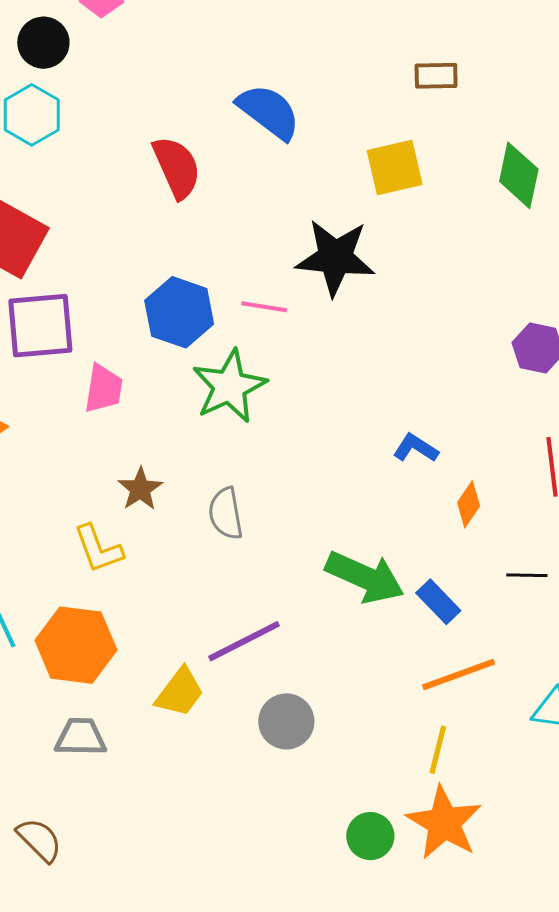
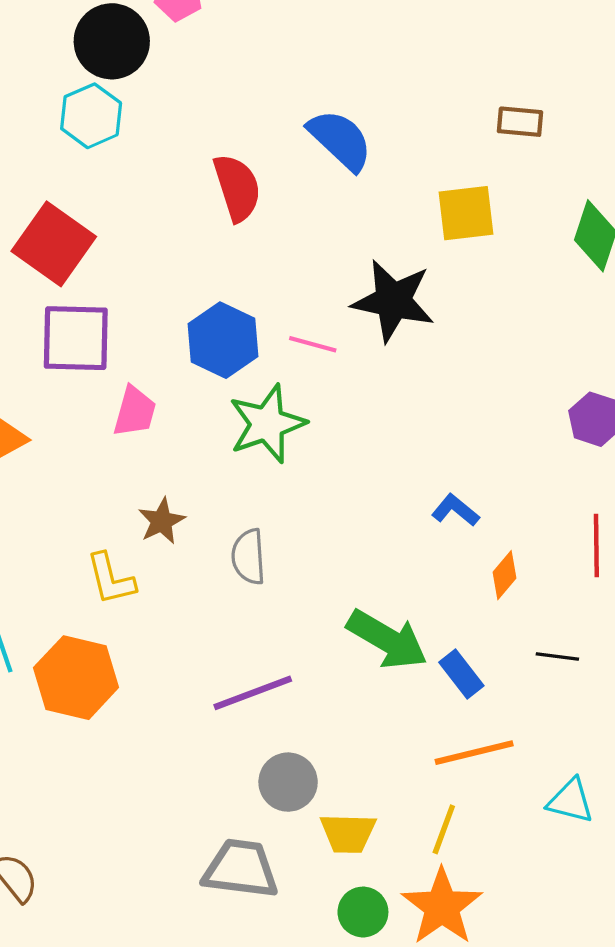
black circle: (43, 43) -> (112, 41), size x1.4
yellow trapezoid: (180, 692) -> (348, 833), moved, turned 48
gray trapezoid: (81, 737) -> (241, 869), moved, size x1.4

